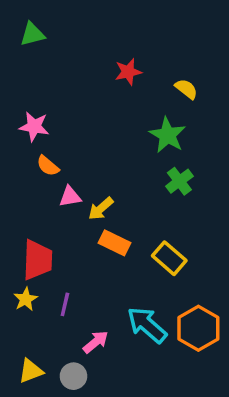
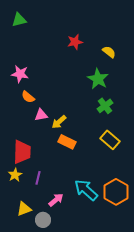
yellow rectangle: (169, 258) -> (110, 140), moved
yellow triangle: (31, 371) -> (24, 209), moved

